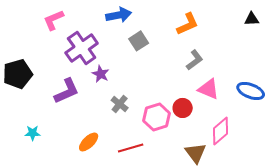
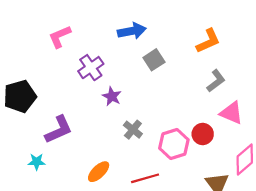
purple cross: (82, 48) -> (91, 68), size x0.7
purple L-shape: (67, 91) -> (59, 130), moved

